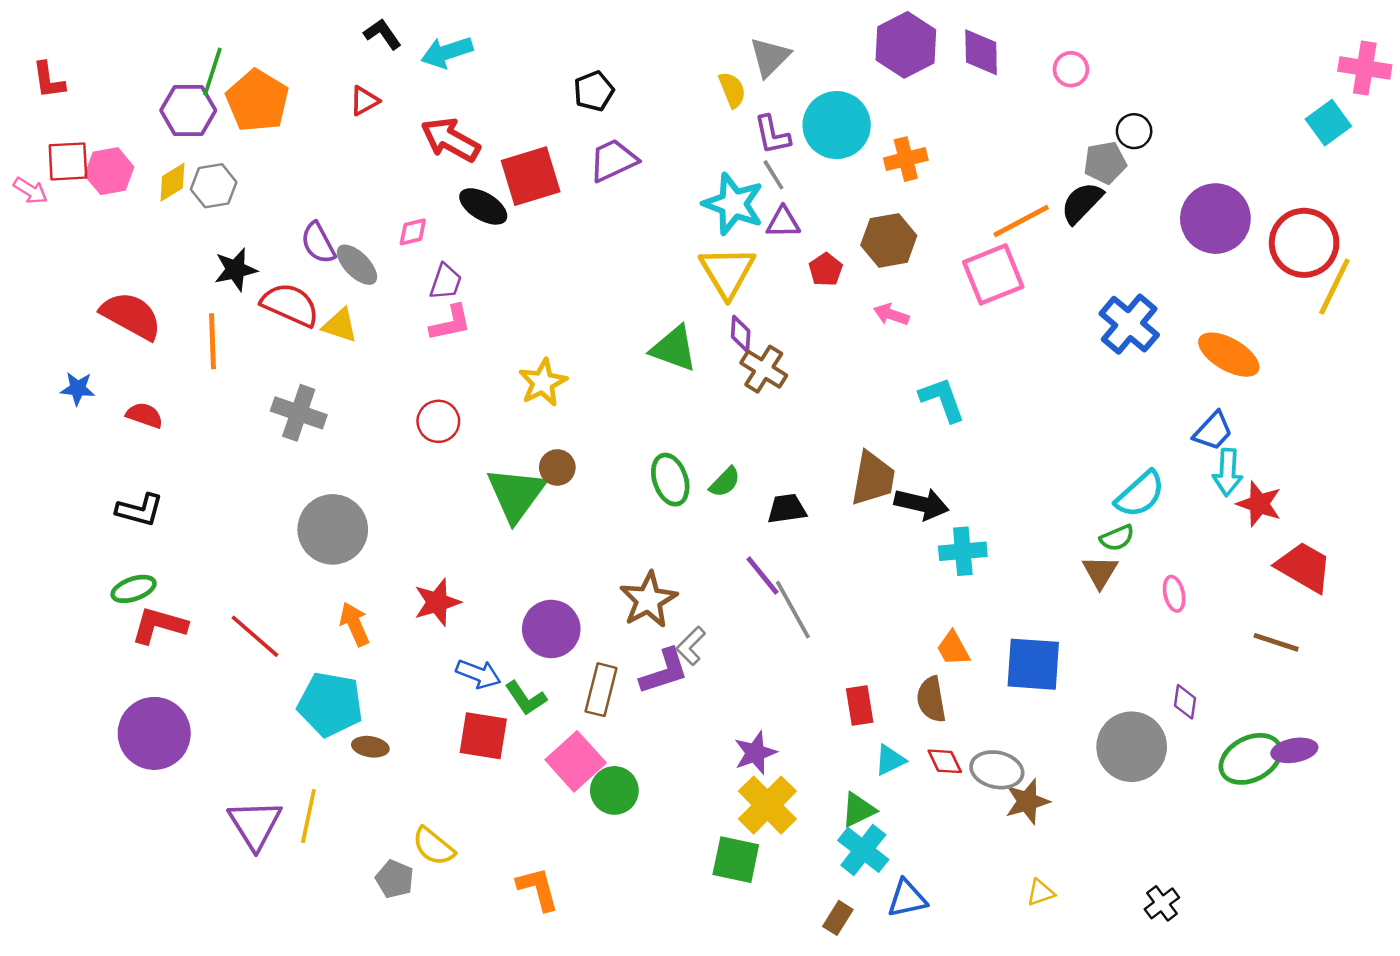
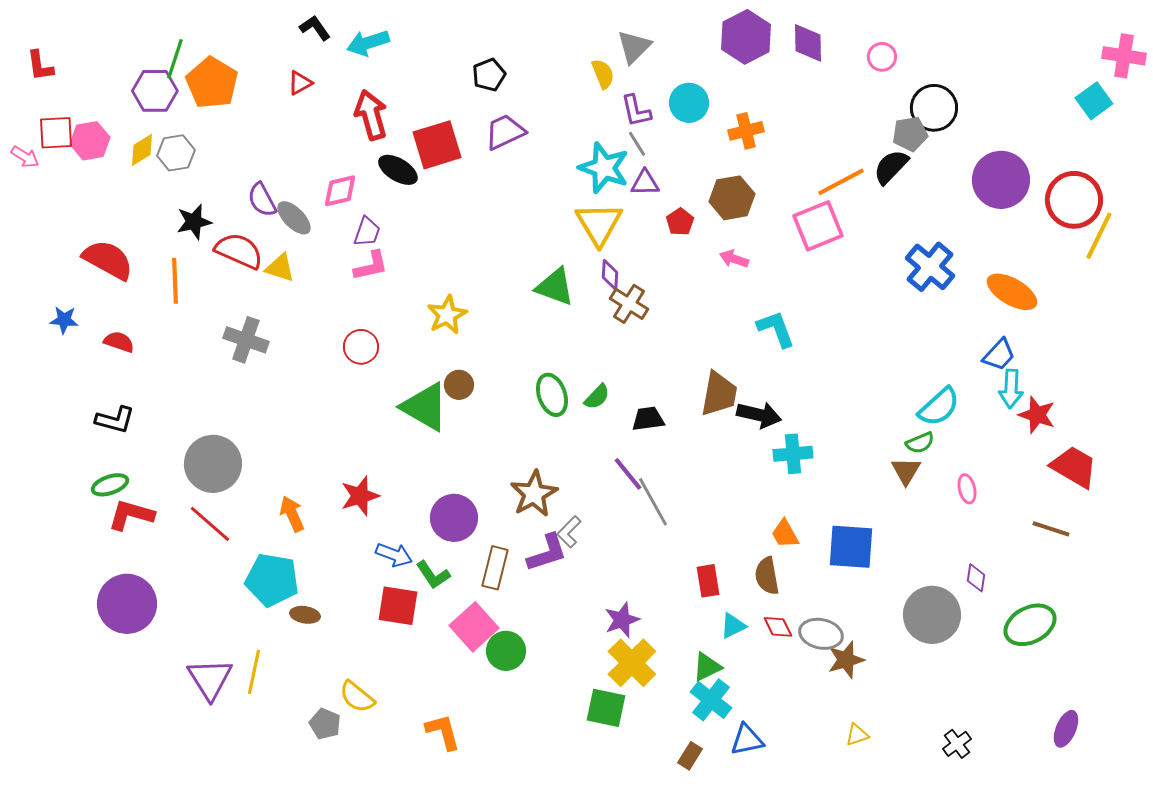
cyan circle: (837, 125) -> (689, 103), size x0.7
black circle: (1134, 131) -> (934, 108), size x1.6
red arrow: (450, 140) -> (371, 115), turned 45
pink diamond: (413, 232) -> (340, 191), size x1.4
green triangle: (516, 494) -> (425, 407), turned -36
gray circle: (333, 529) -> (213, 464), moved
purple ellipse: (1294, 750) -> (1066, 729), moved, turned -57

